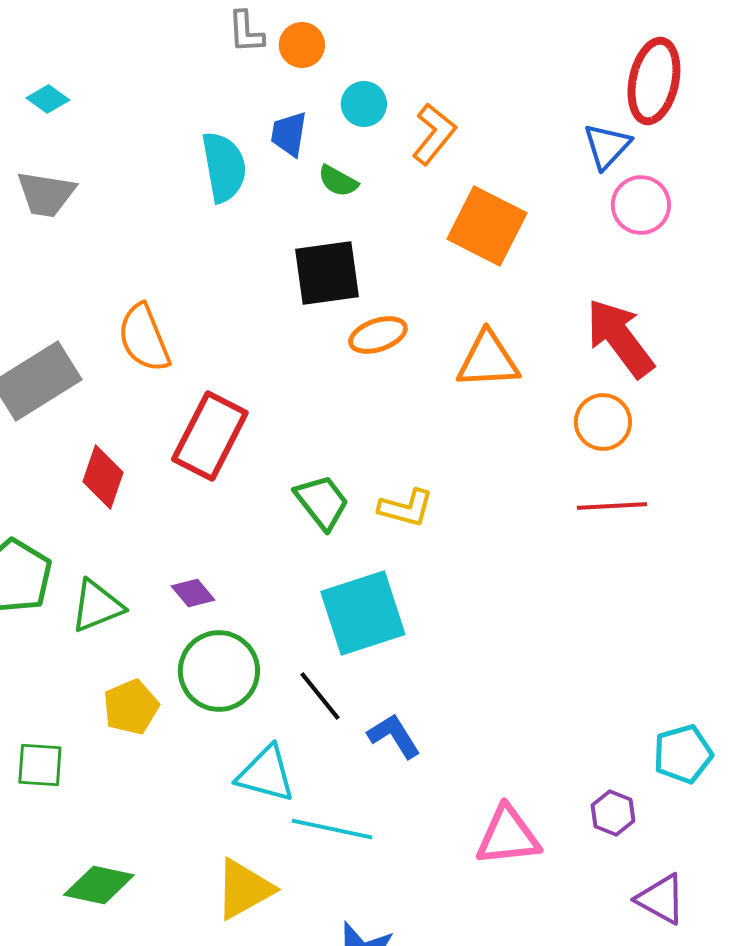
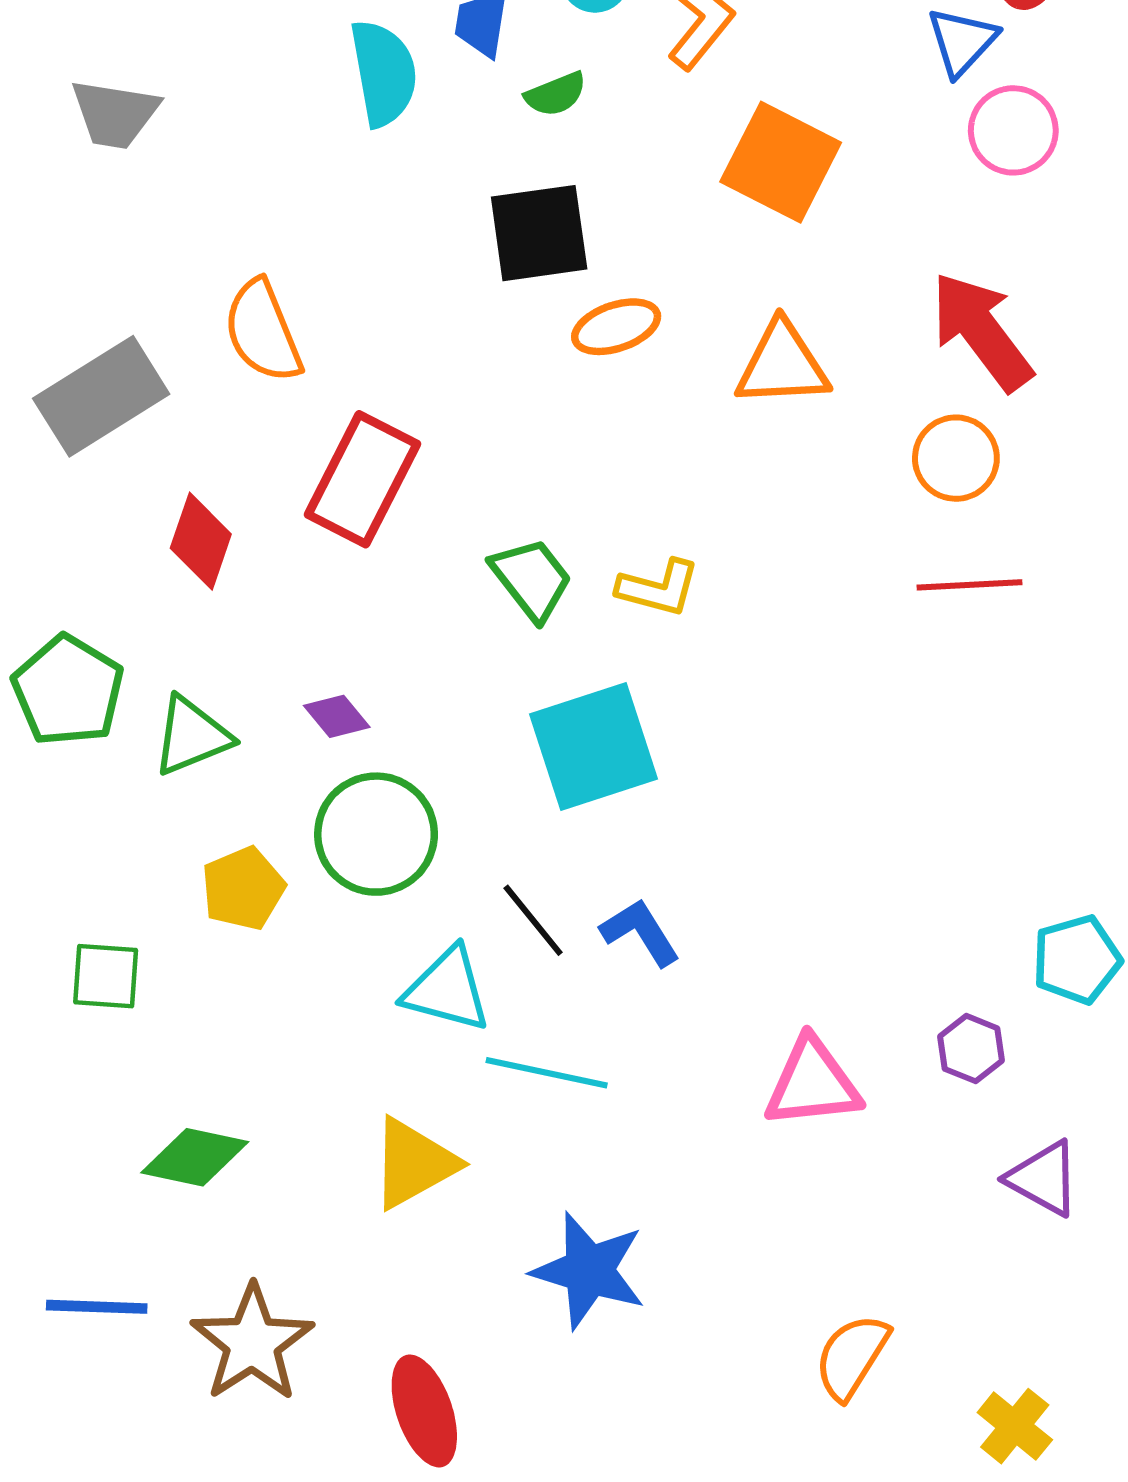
green semicircle: (338, 181) -> (556, 94), turned -51
black line: (320, 696) -> (533, 920), moved

